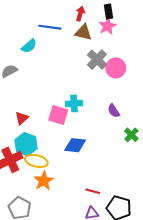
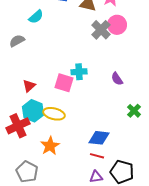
pink circle: (116, 68) -> (117, 25), moved
green cross: (131, 135) -> (134, 111), moved
blue diamond: (75, 145) -> (99, 138), moved
yellow ellipse: (36, 161) -> (54, 114), moved

